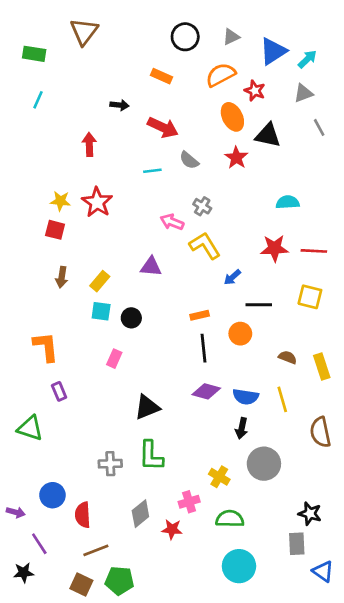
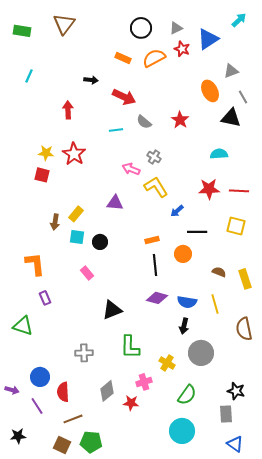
green rectangle: (34, 54) -> (22, 31), moved
cyan arrow: (307, 59) -> (239, 20), moved
orange semicircle: (221, 75) -> (154, 58), moved
red star: (255, 91) -> (182, 49), moved
orange ellipse: (232, 117) -> (210, 91), moved
black triangle: (268, 135) -> (231, 118), moved
brown arrow: (62, 277) -> (55, 222), moved
pink rectangle: (114, 359) -> (87, 273), turned -64
green L-shape: (151, 456) -> (130, 347), moved
green semicircle: (230, 519) -> (187, 395), moved, turned 125
purple line: (39, 544) -> (37, 406), moved
blue triangle: (323, 571) -> (235, 444), moved

